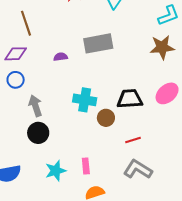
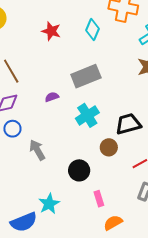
cyan cross: (85, 100) -> (87, 115), moved, turned -30
black circle: (38, 133) -> (79, 170), moved
cyan star: (56, 171) -> (49, 204), moved

